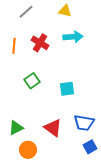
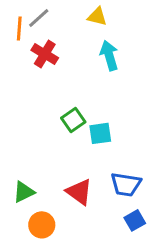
cyan arrow: (73, 37) -> (109, 55), turned -102
red cross: (40, 43) -> (45, 54), moved
orange line: (14, 46) -> (19, 28), moved
green square: (32, 81) -> (73, 120), moved

